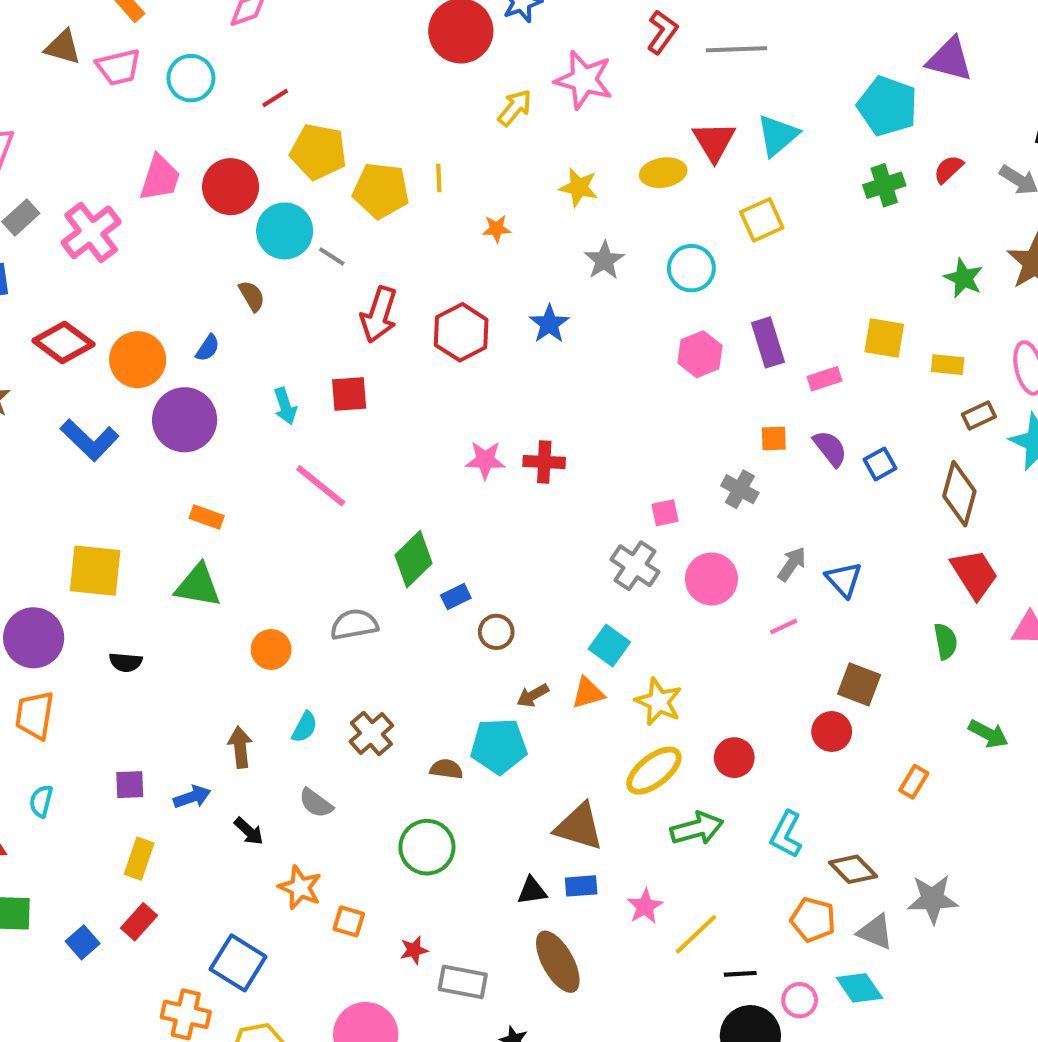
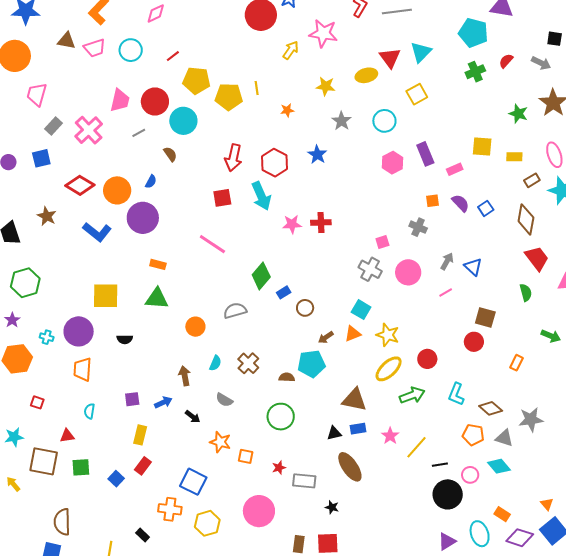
gray line: (332, 256) -> (139, 133), moved, turned -56
cyan arrow: (285, 406) -> (261, 196), moved, size x1.6

